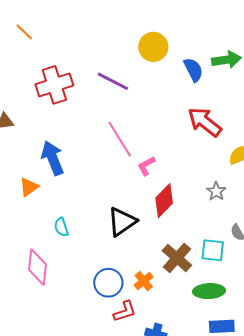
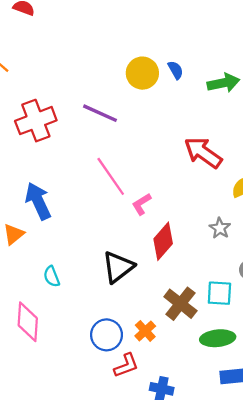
blue semicircle: (193, 70) -> (176, 70), moved, size x0.7

